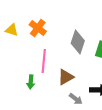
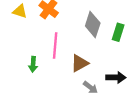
green arrow: (31, 82) -> (33, 64), moved

